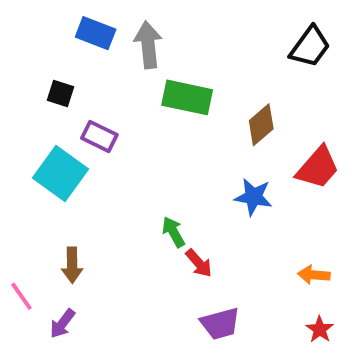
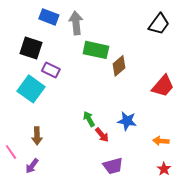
black square: (60, 94) -> (31, 48), size x1.6
brown diamond: (261, 125) -> (119, 66), moved
blue star: (253, 197) -> (127, 121), moved

